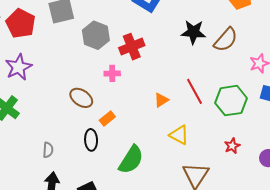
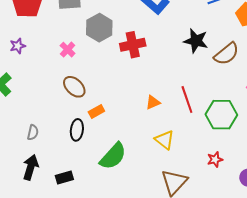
purple star: (18, 67) -> (18, 46), size x0.6
pink cross: (112, 73) -> (68, 50), moved, turned 35

